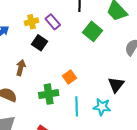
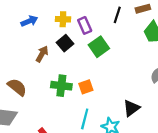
green square: (92, 31) -> (99, 47), moved
brown arrow: (21, 68) -> (42, 54), moved
green cross: (49, 94) -> (61, 86), moved

